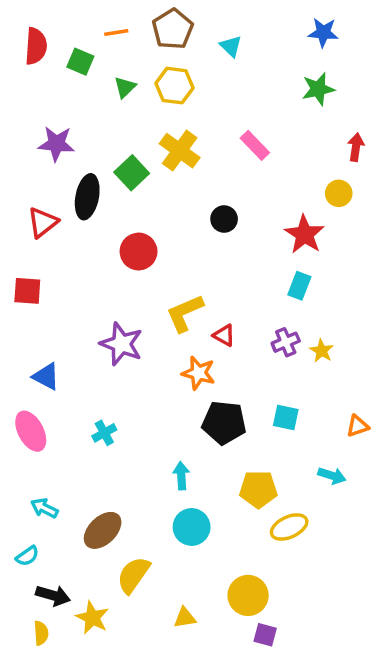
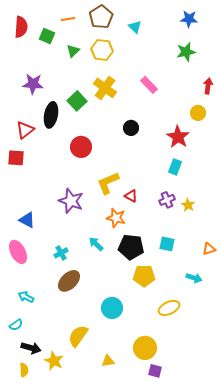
red square: (27, 291) -> (16, 158), moved
cyan arrow: (181, 476) -> (96, 244), moved, turned -42
yellow pentagon: (258, 489) -> (144, 276), moved
brown ellipse: (103, 530) -> (69, 281), moved

